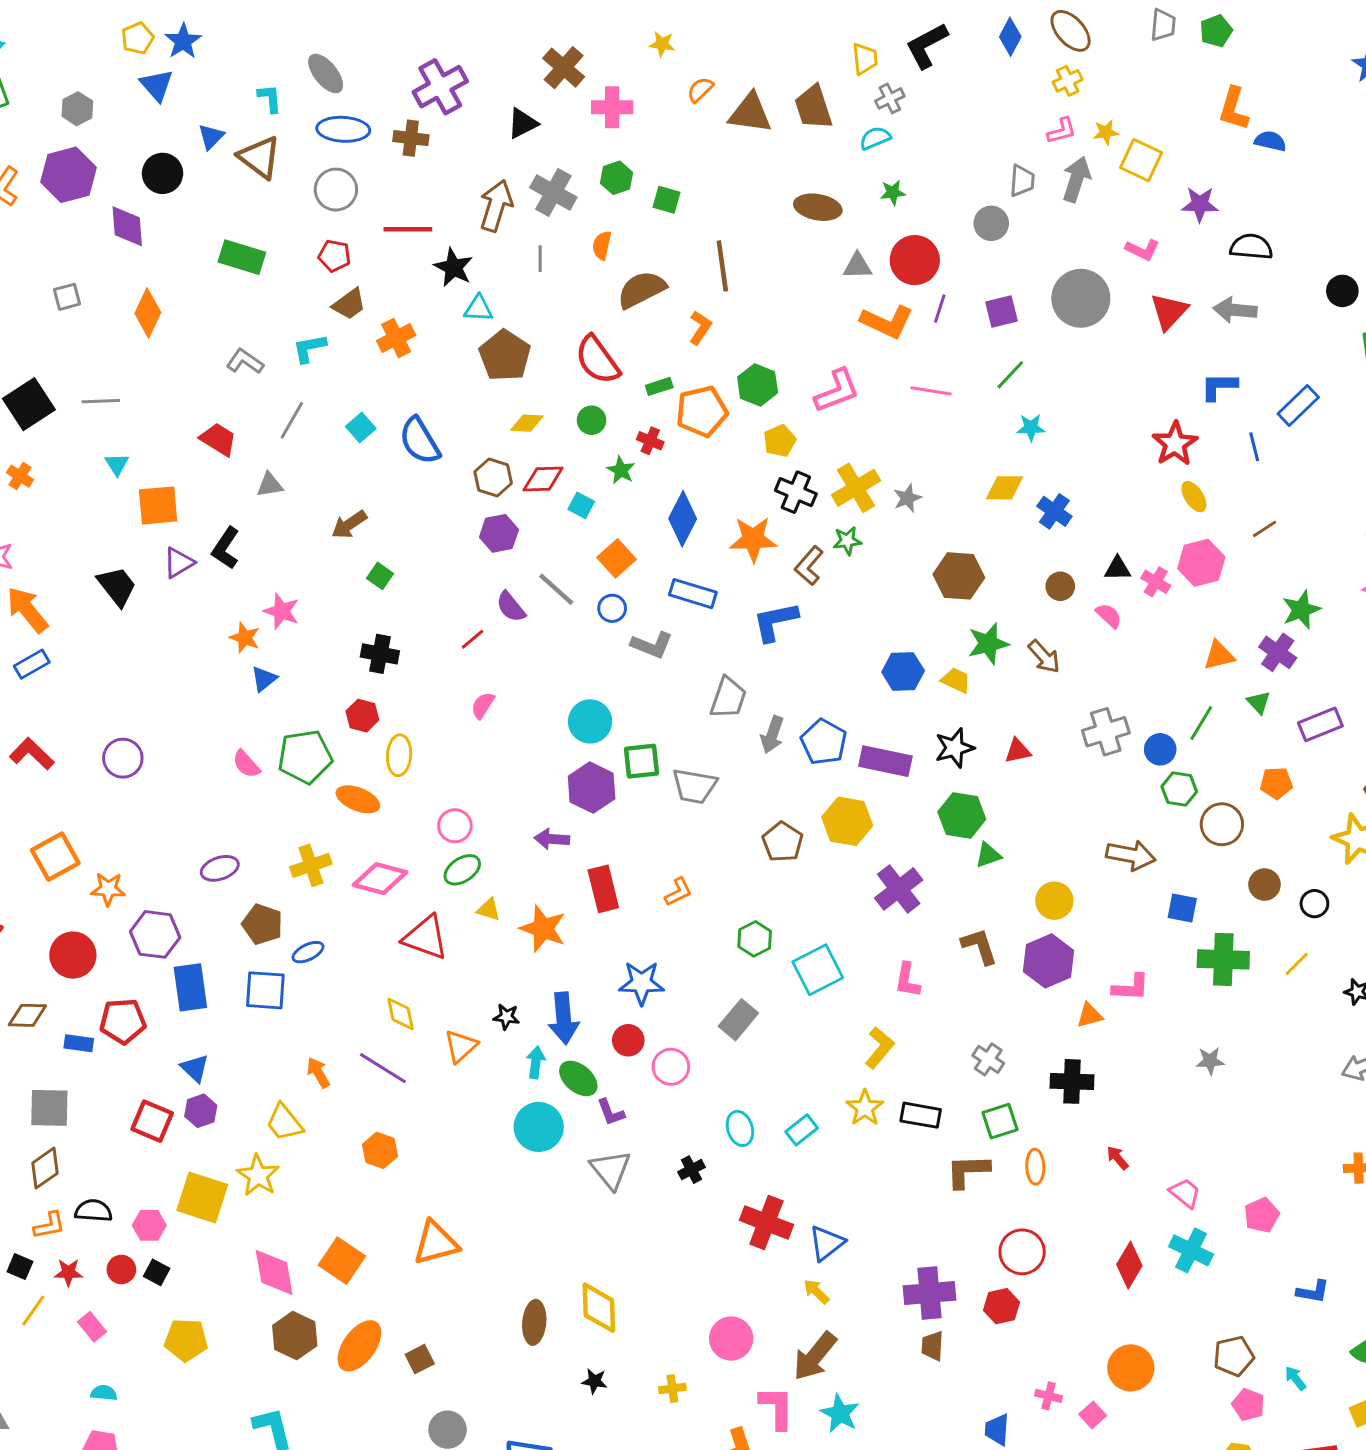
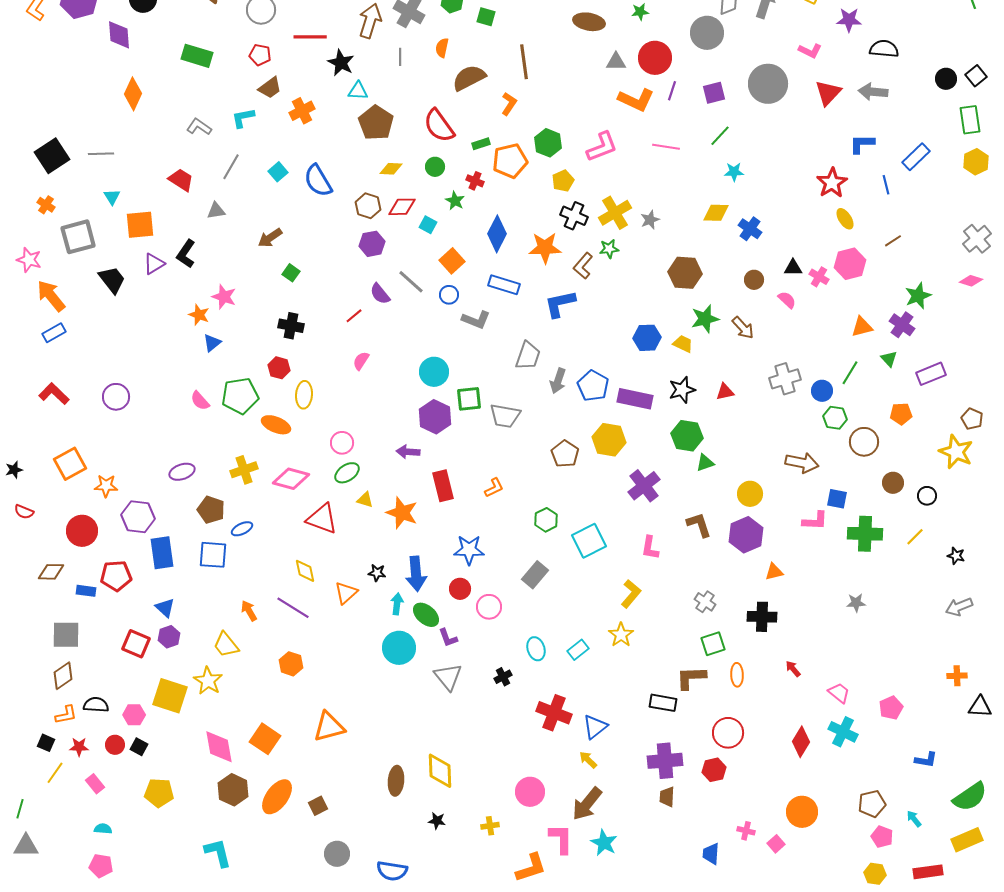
gray circle: (991, 223) -> (707, 33), size x1.4
gray square: (67, 297) -> (78, 237), moved, size x1.8
pink L-shape: (1131, 987) -> (815, 521), moved
black rectangle: (921, 1115) -> (663, 703), moved

